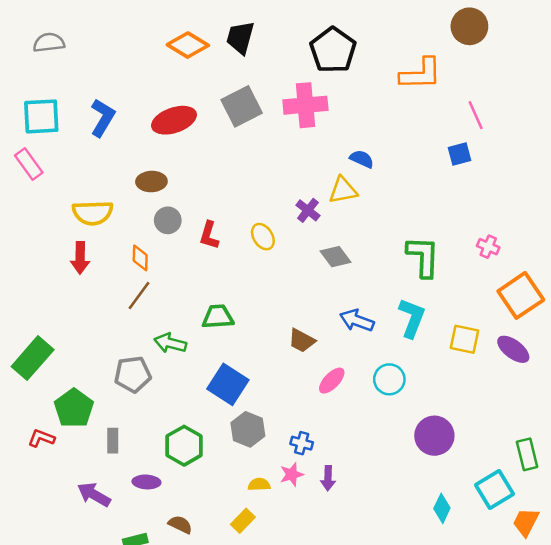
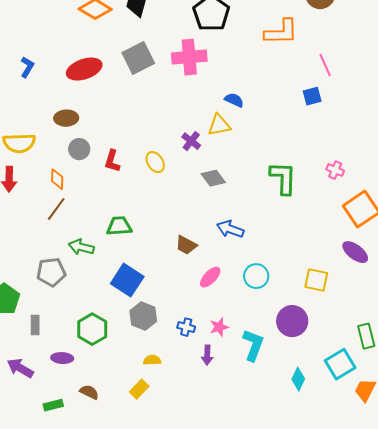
blue L-shape: (103, 118) -> (27, 67), size x0.7
cyan L-shape: (412, 318) -> (253, 345), moved
yellow square: (464, 339) -> (316, 280), moved
pink star: (292, 474) -> (219, 327), moved

